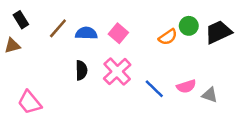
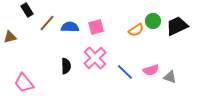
black rectangle: (21, 20) -> (27, 10), moved
pink square: (118, 33) -> (96, 27), turned 35
black semicircle: (81, 70) -> (66, 66), moved

